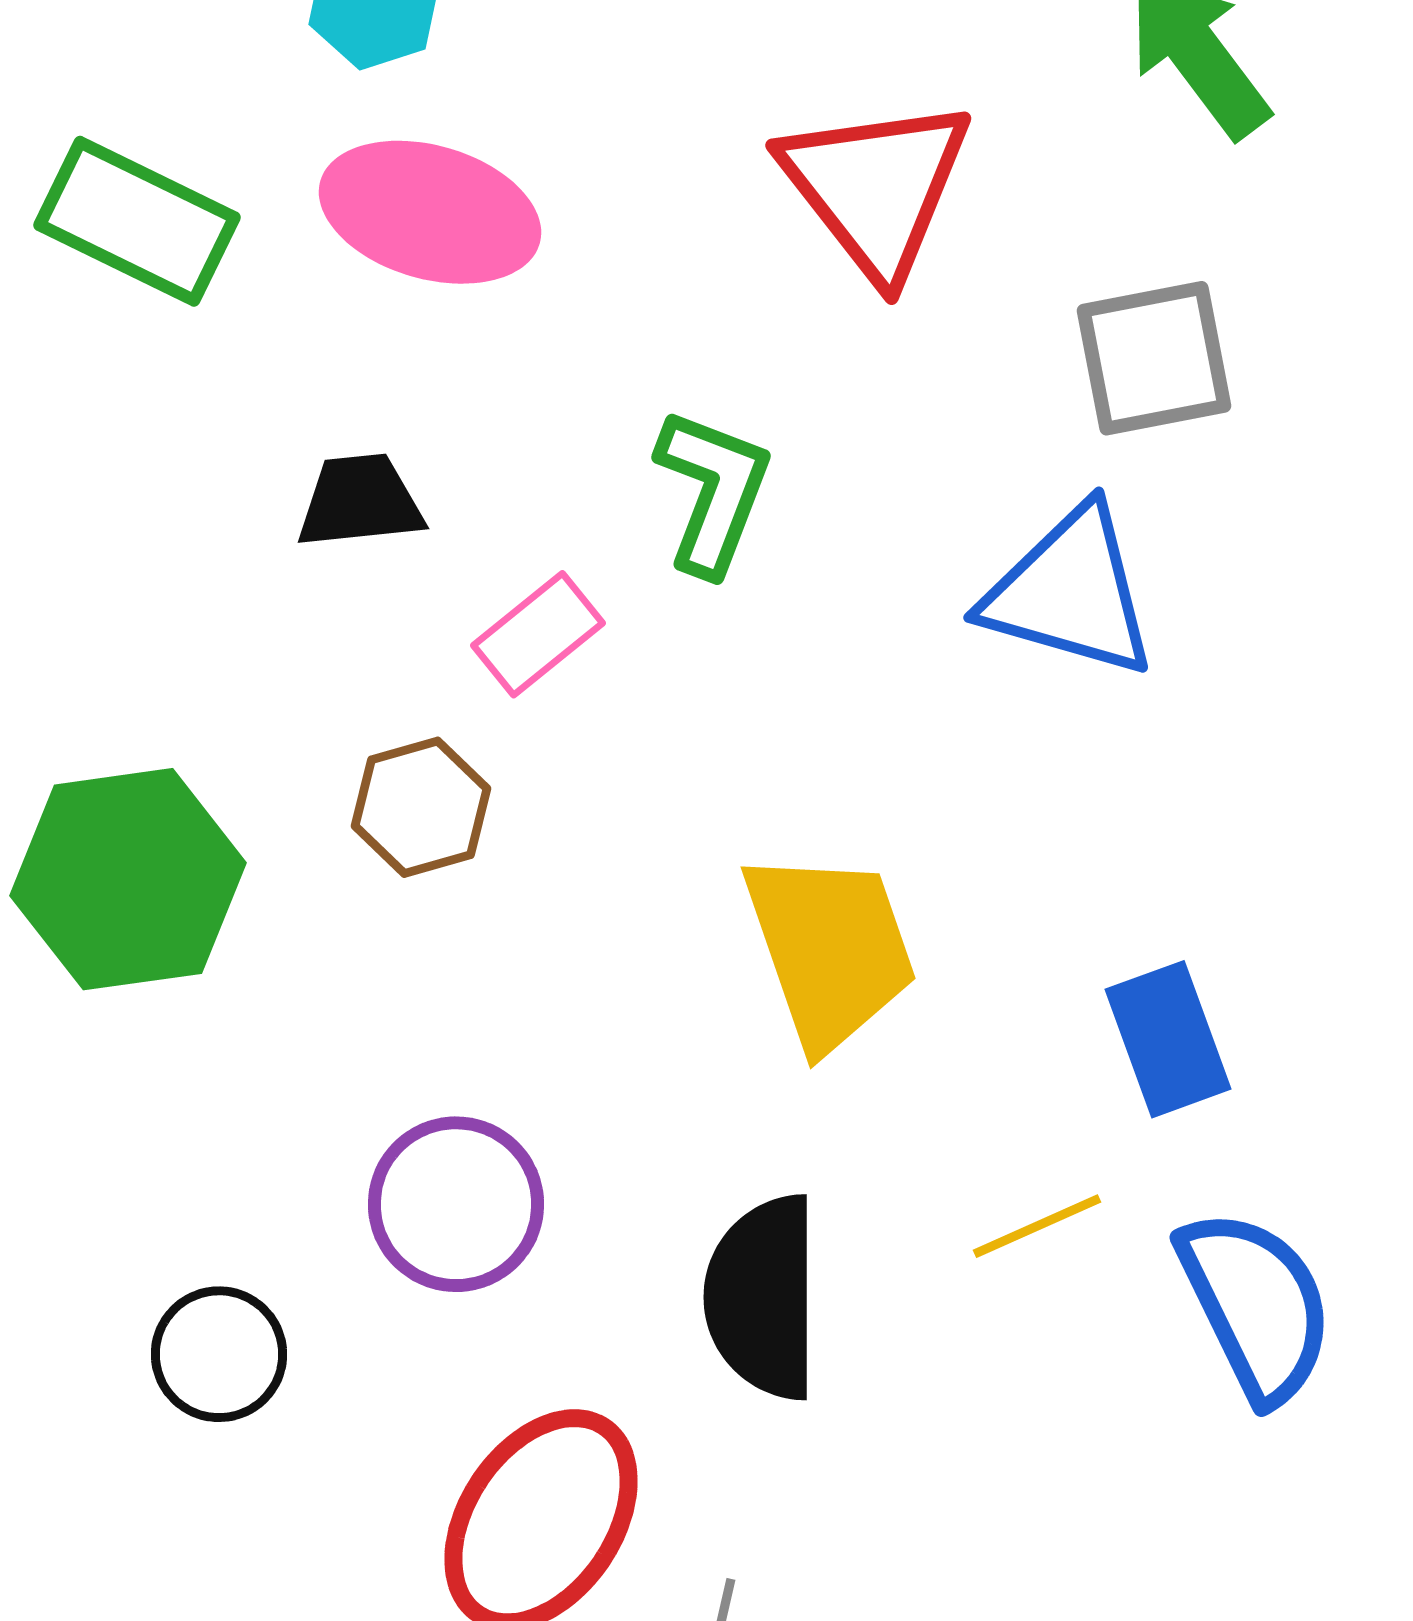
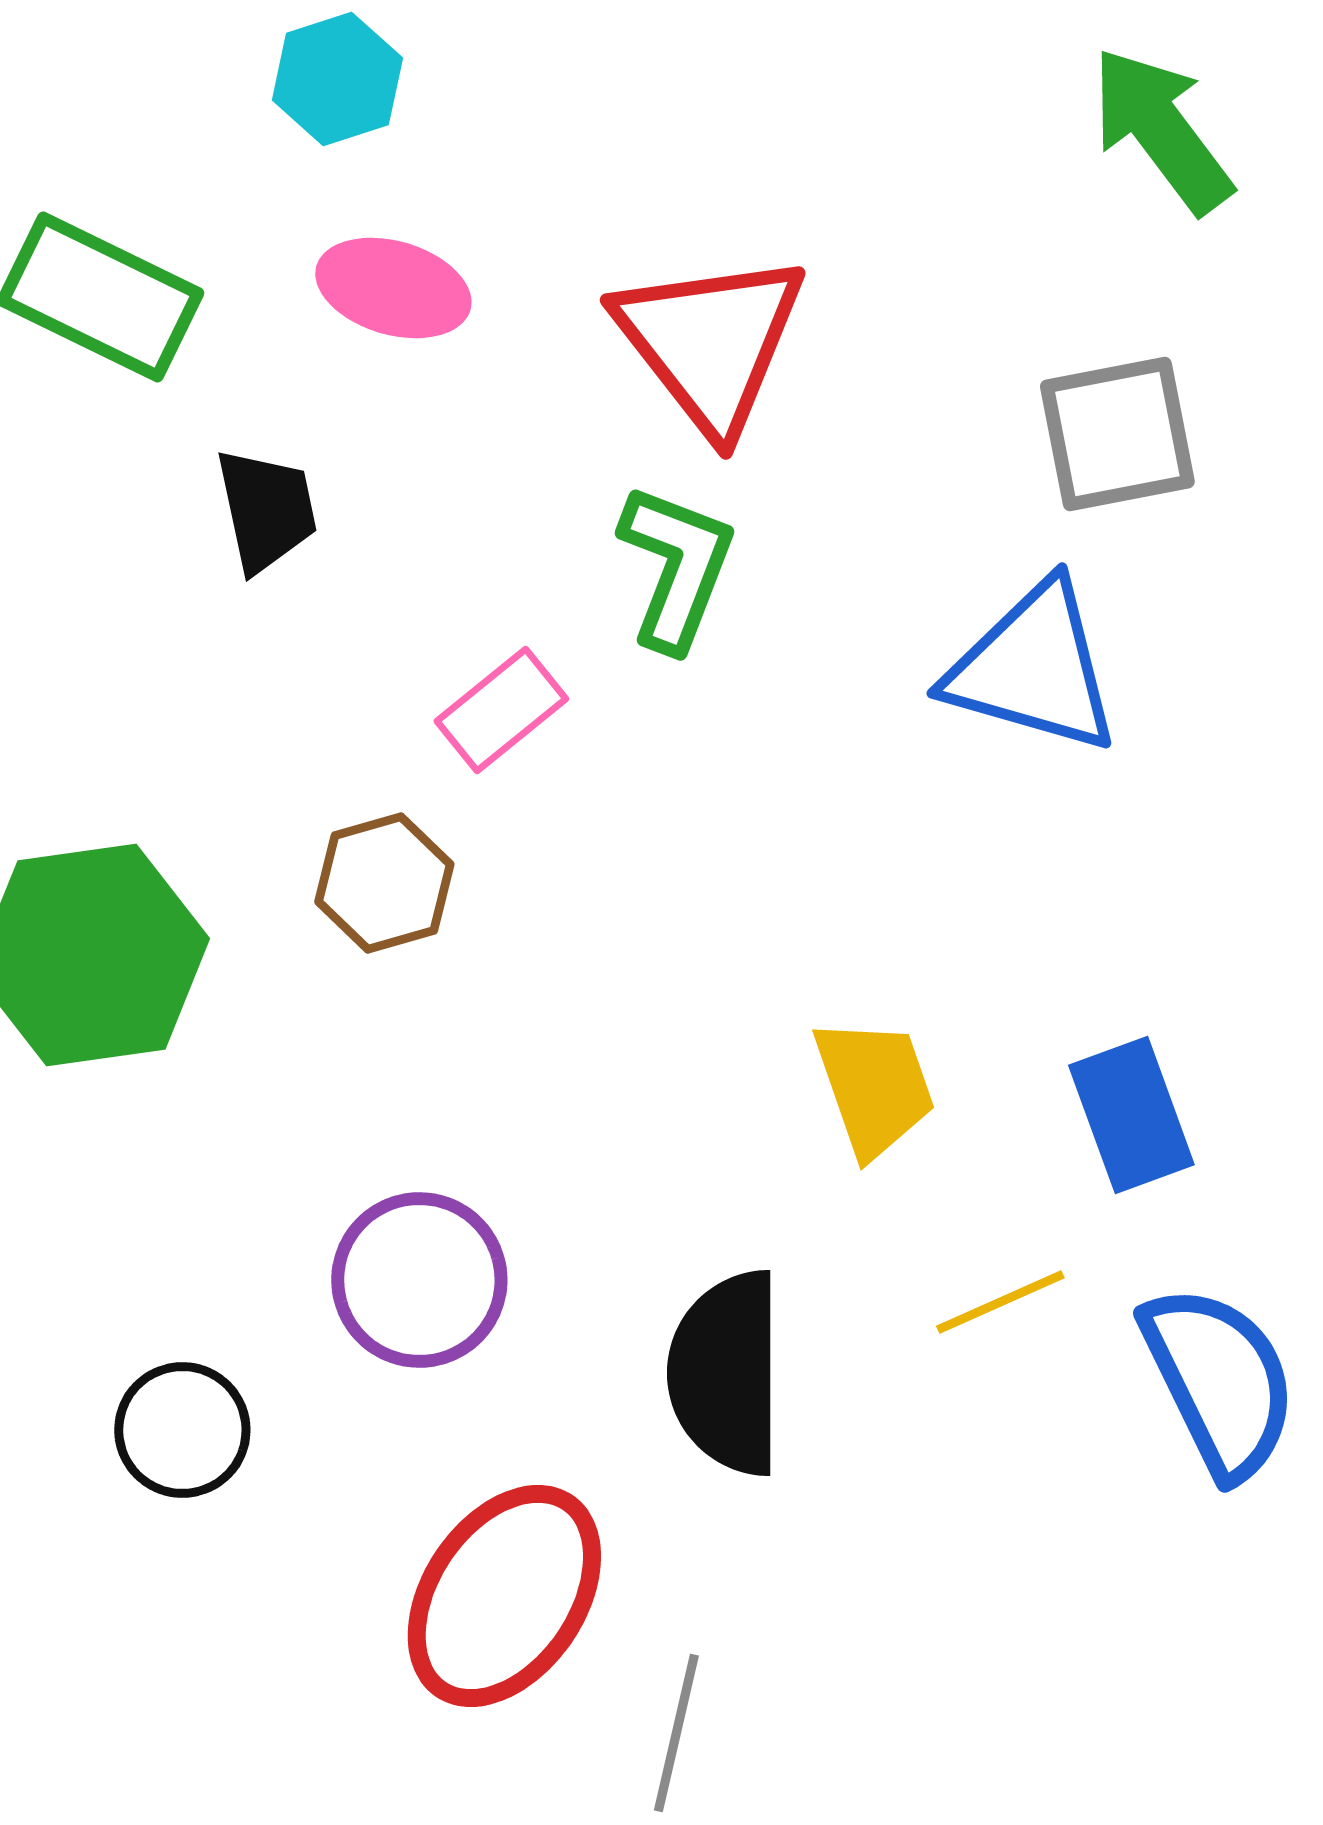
red triangle: (876, 187) -> (710, 342), moved
pink ellipse: (430, 212) -> (393, 288), size x0.7
black trapezoid: (360, 501) -> (266, 510), moved, turned 84
yellow trapezoid: (830, 949) -> (874, 1087), moved, size x0.7

